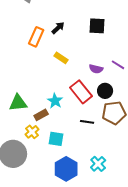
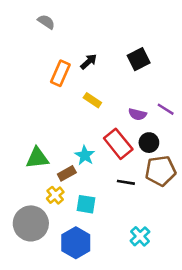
black square: (97, 26) -> (139, 59), turned -30
blue hexagon: (66, 169) -> (76, 243), moved

